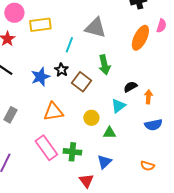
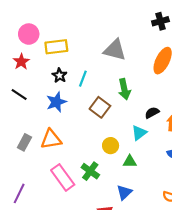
cyan line: (69, 45) -> (83, 79), moved
black star: (61, 70) -> (60, 75), moved
orange triangle: (53, 112) -> (51, 139), moved
green cross: (72, 152) -> (90, 171), moved, turned 30

